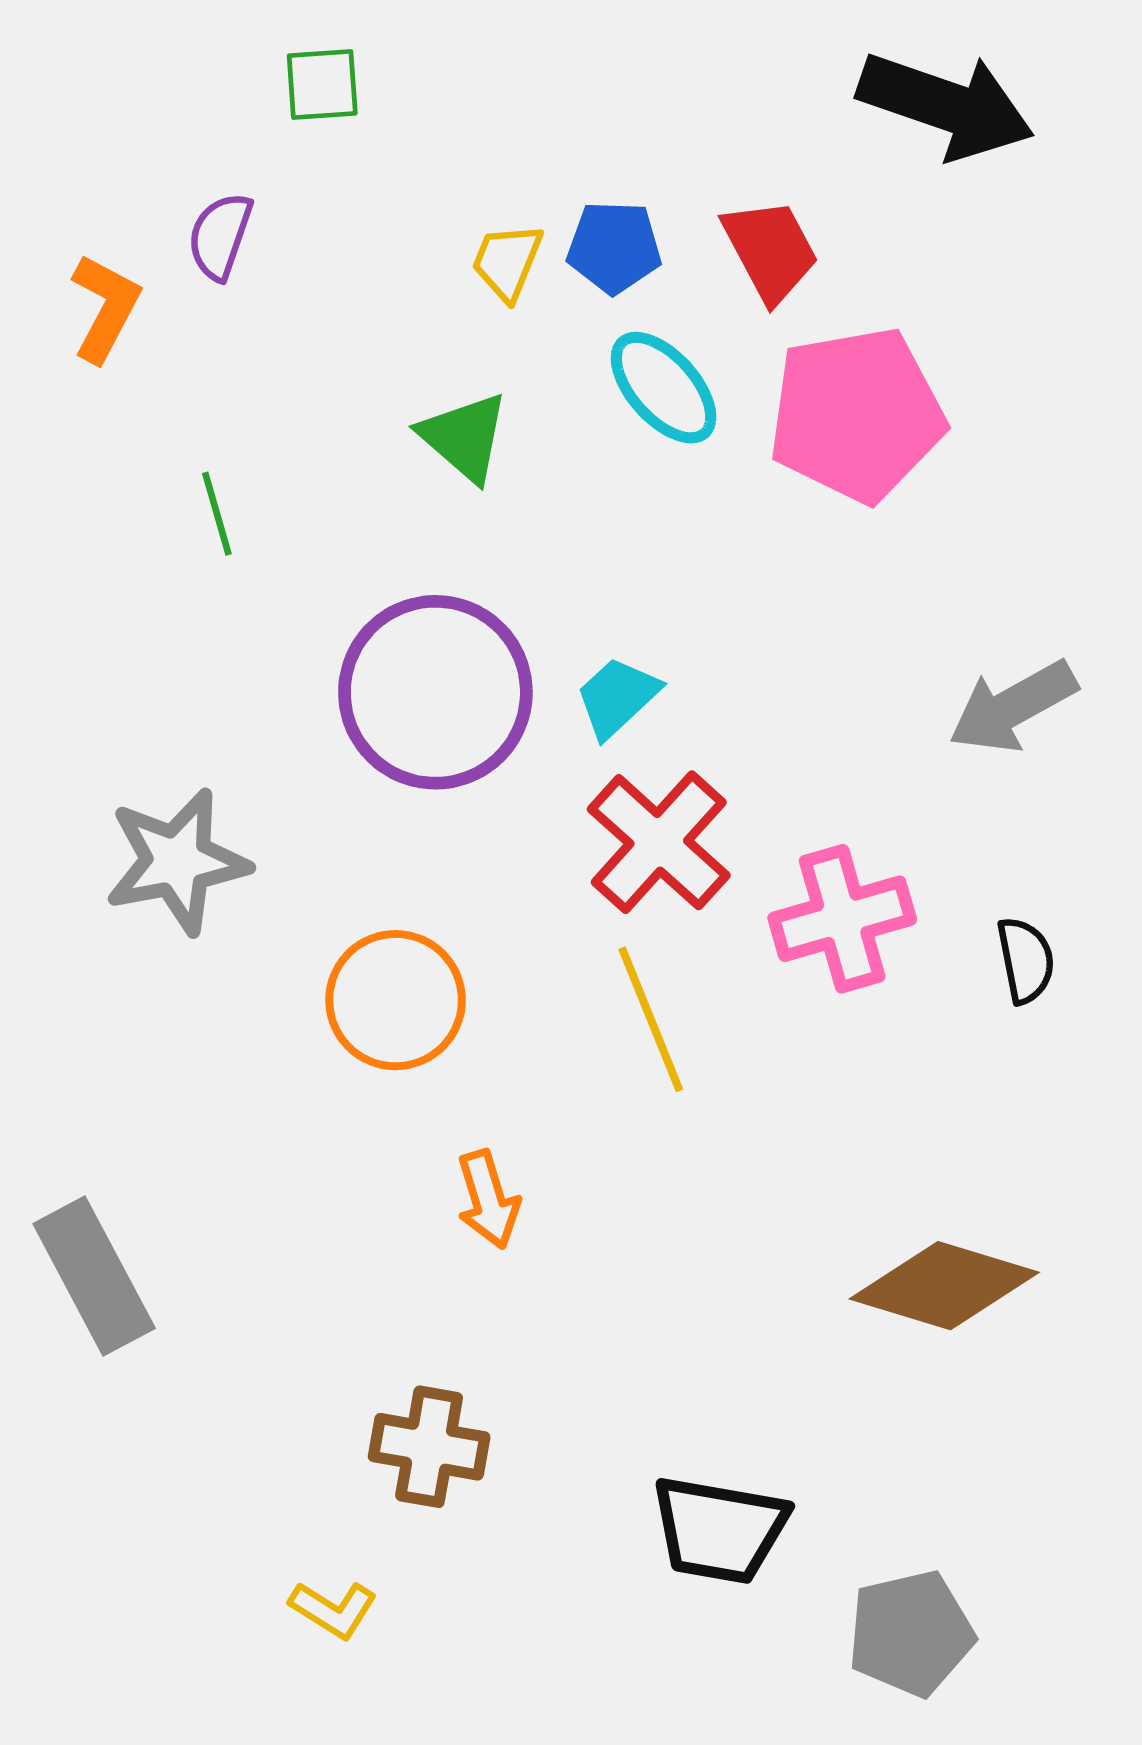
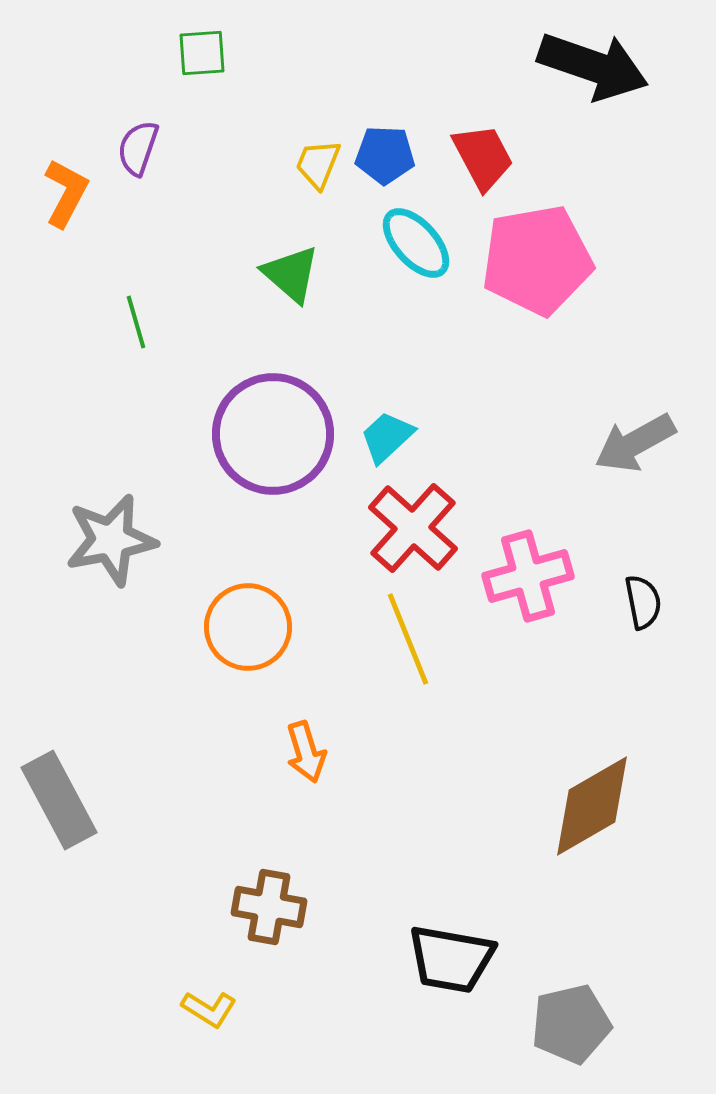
brown diamond: (944, 1286) -> (592, 806), turned -47

